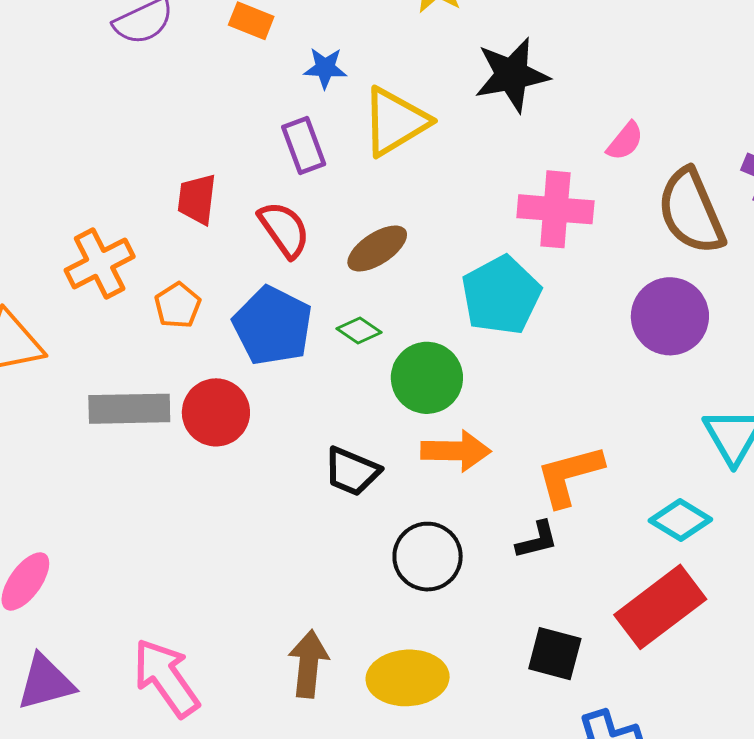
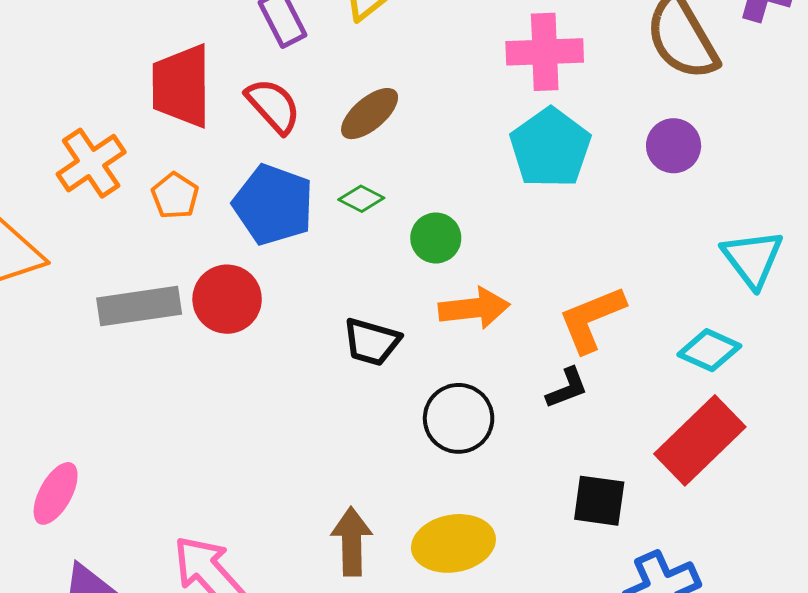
red trapezoid: (197, 199) -> (181, 86), size x1.6
cyan pentagon: (501, 295) -> (550, 148), moved
purple circle: (670, 316) -> (674, 146), size x0.7
green circle: (427, 378) -> (436, 238), size x0.7

